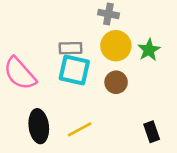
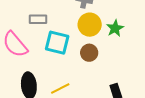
gray rectangle: (70, 48) -> (38, 19), moved

